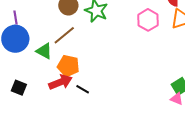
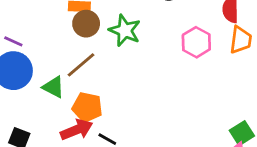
purple line: (16, 17) -> (13, 41), turned -56

